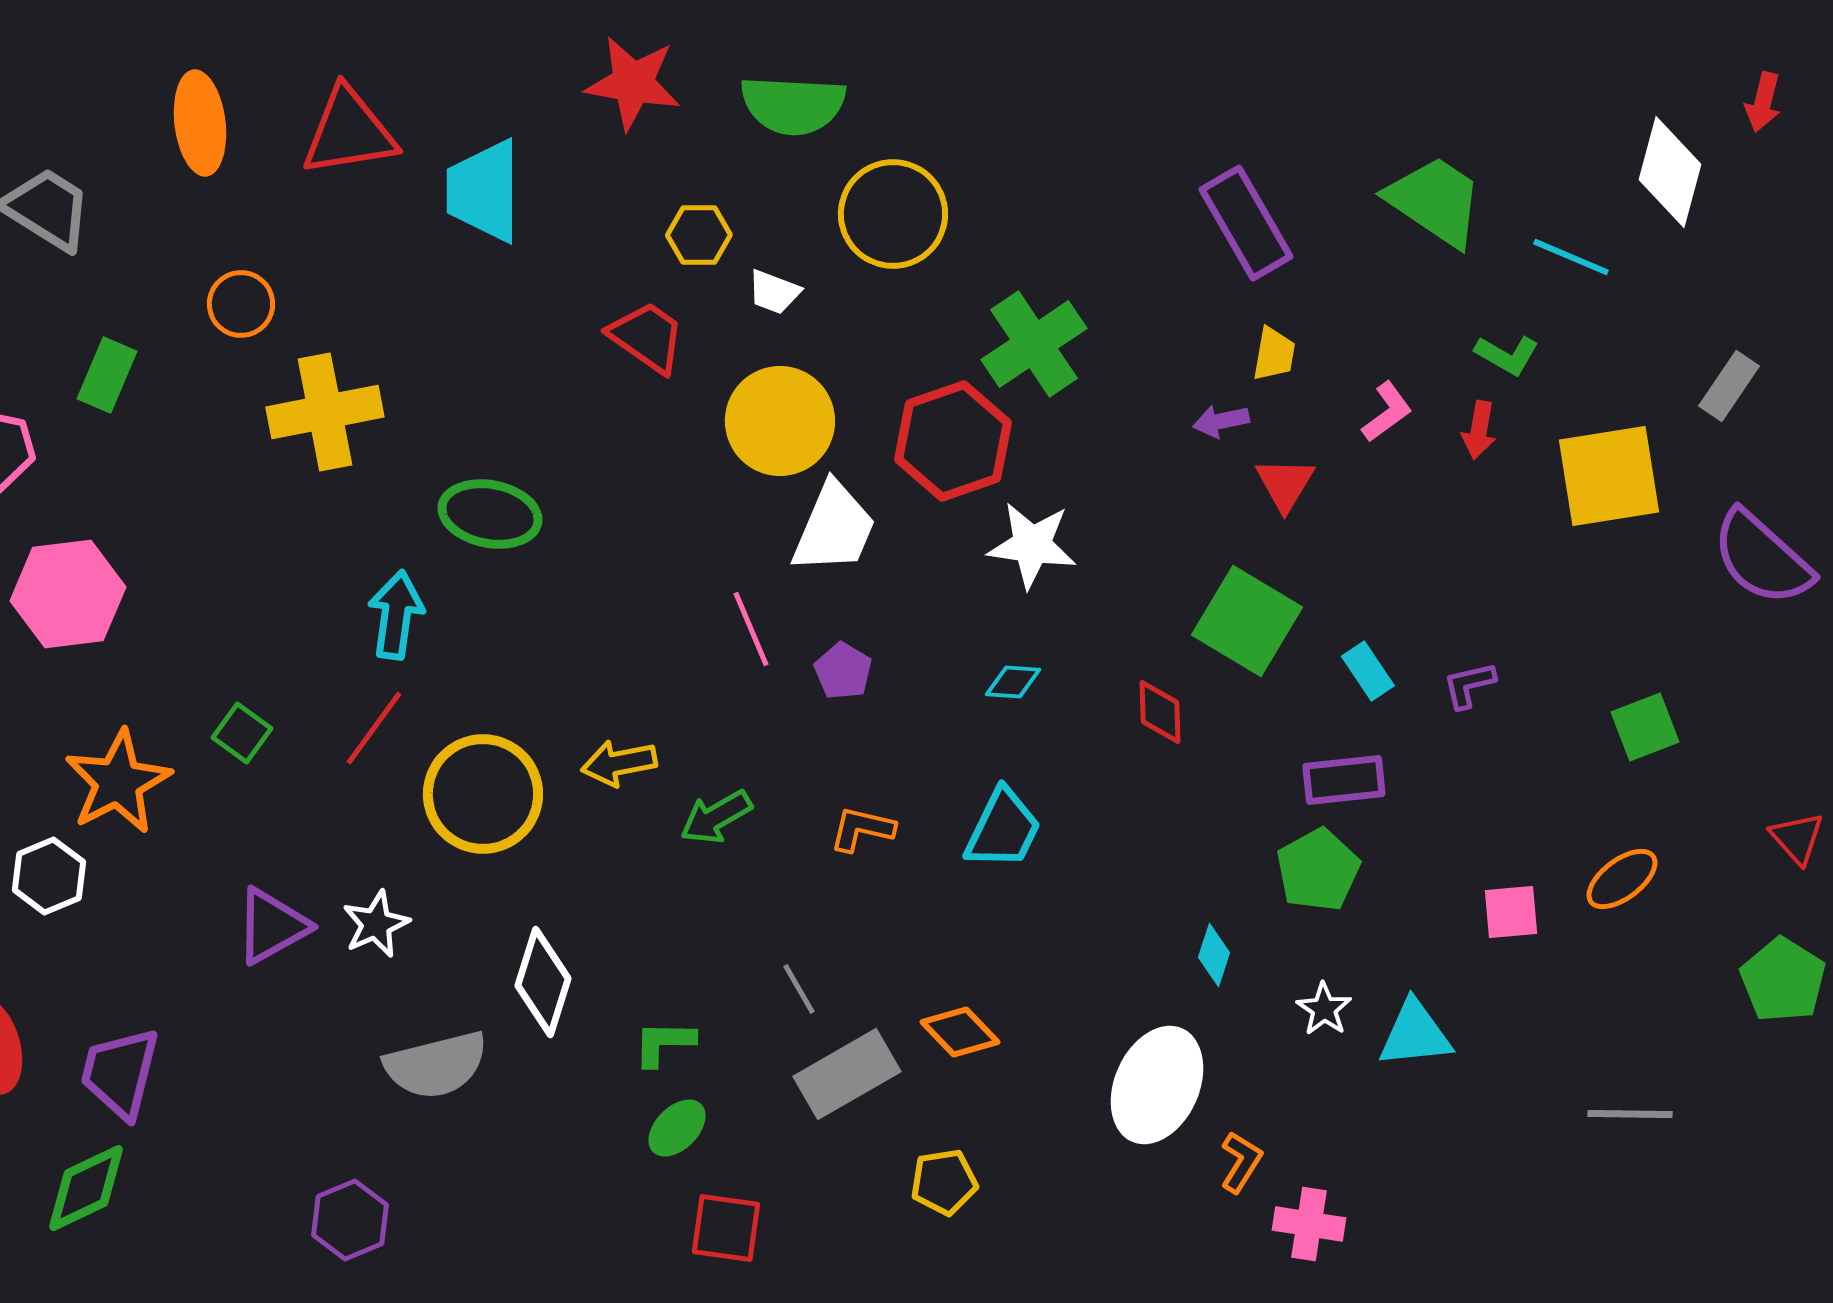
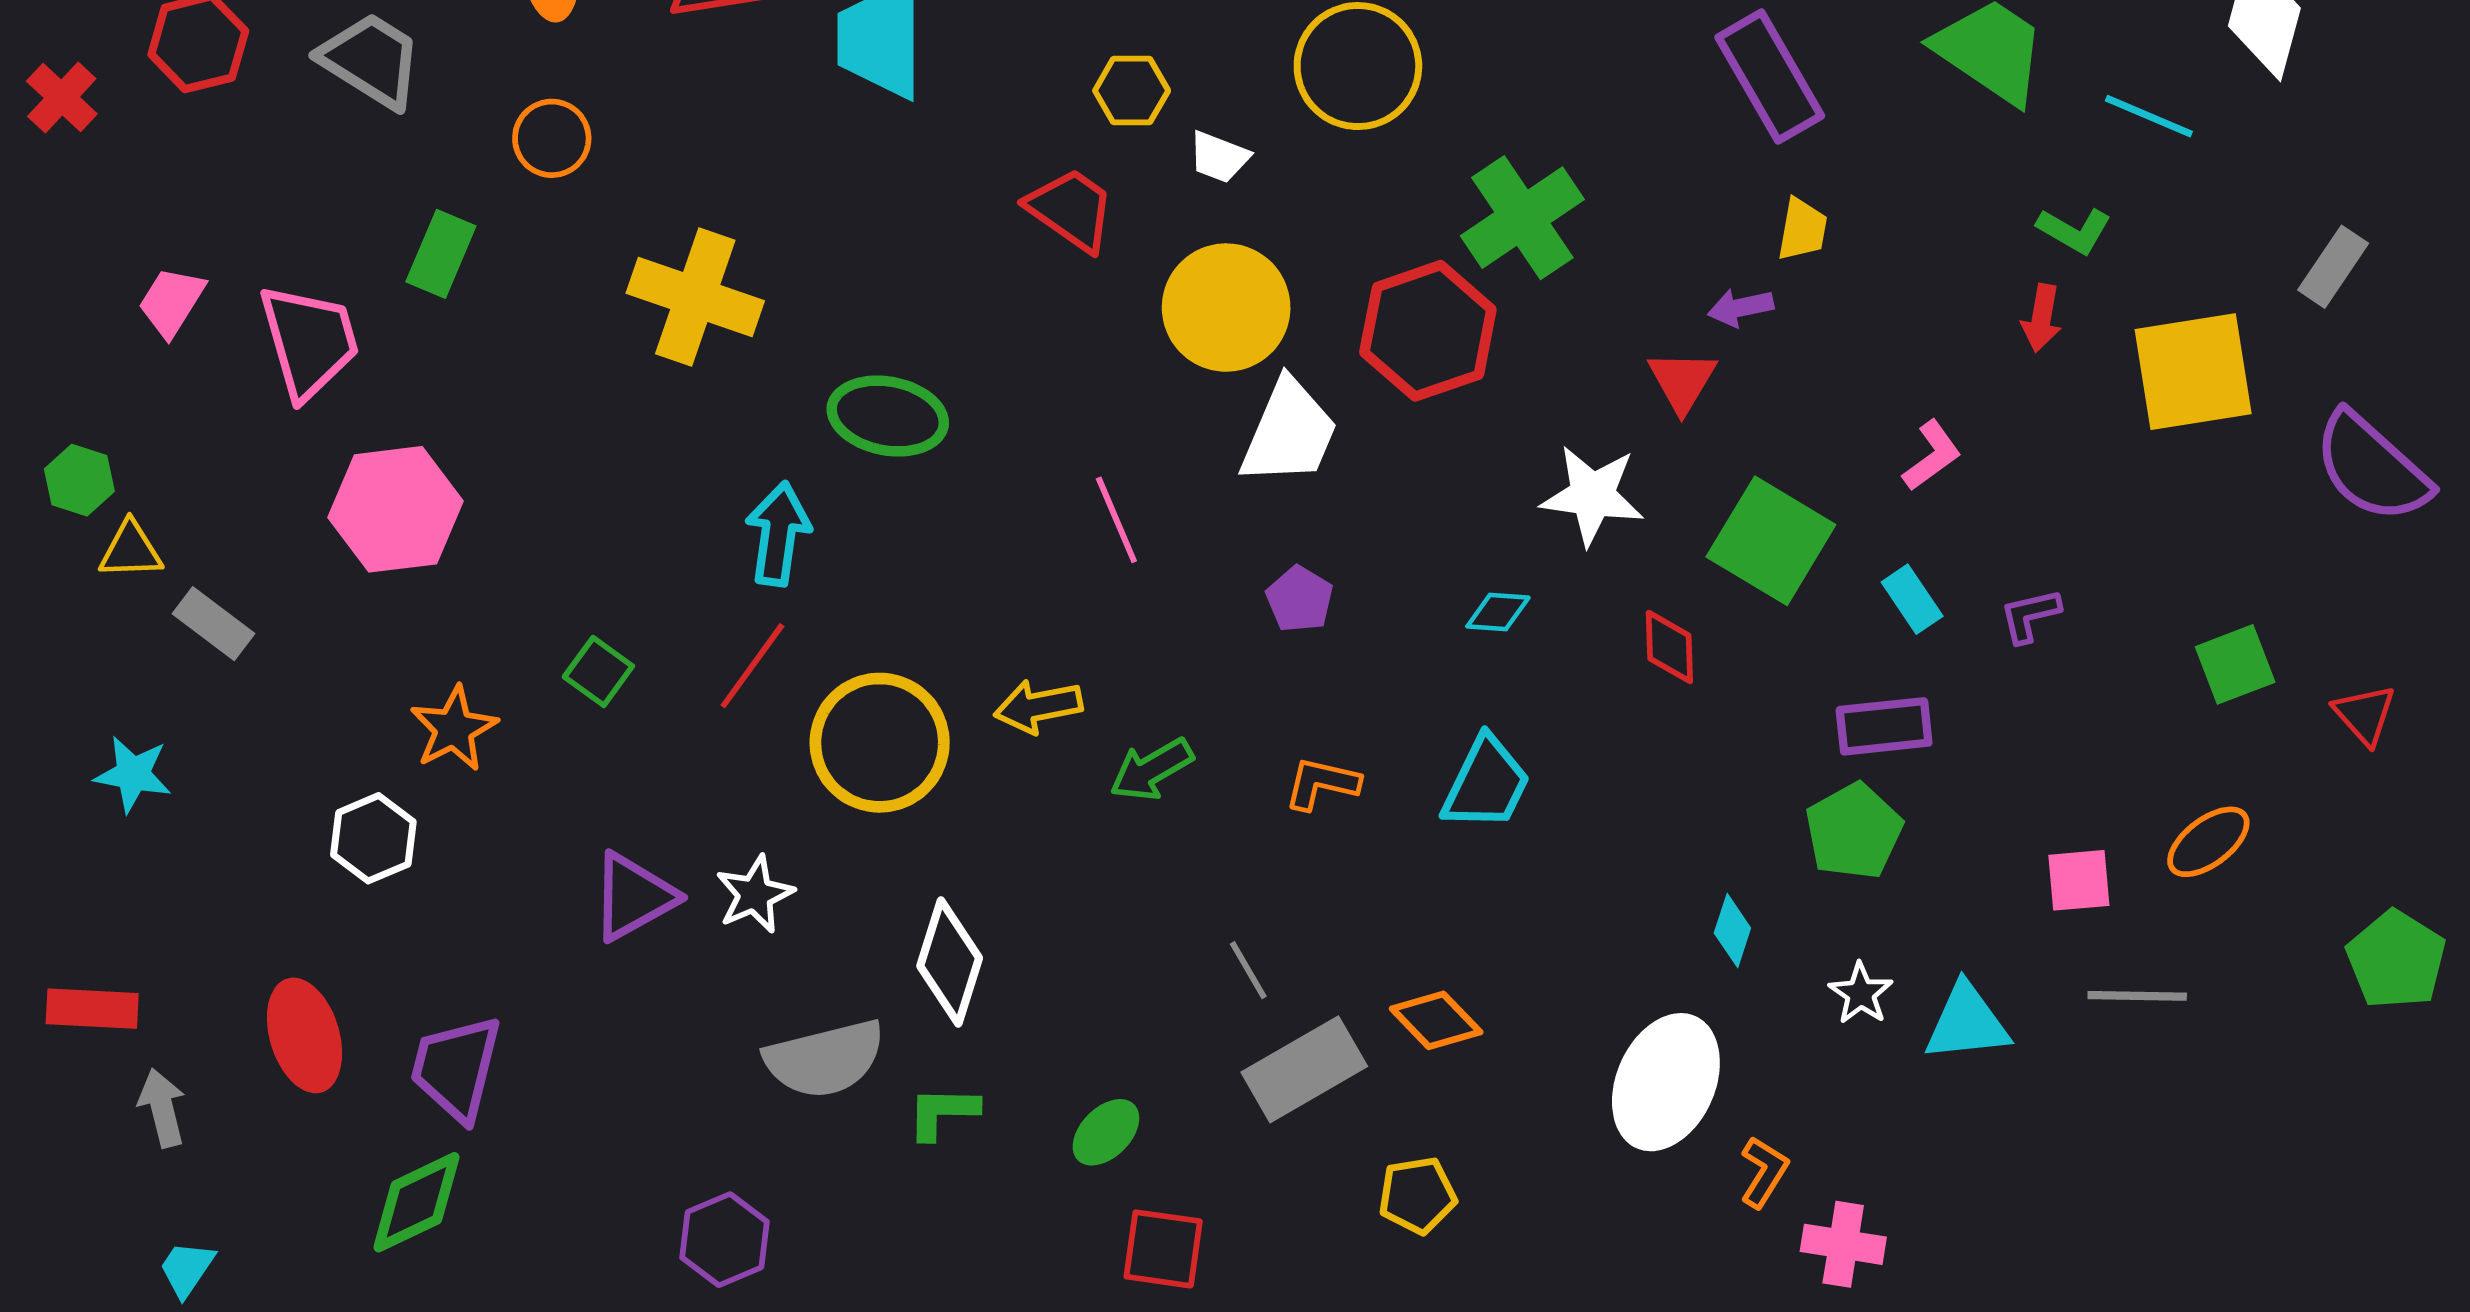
orange circle: (241, 304) -> (552, 138), moved
yellow cross: (325, 412) -> (695, 297), turned 30
pink L-shape: (1387, 412) -> (1932, 456), moved
red triangle: (1285, 484) -> (1682, 381), moved
white star: (1032, 545) -> (1592, 495), moved
pink line: (751, 629) -> (1116, 520), moved
orange star: (118, 782) -> (454, 729), size x0.7
red triangle: (1797, 838) -> (2365, 715), moved
green L-shape: (664, 1043) -> (943, 1112), moved
gray line: (1630, 1114) -> (2137, 996), moved

